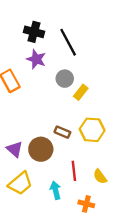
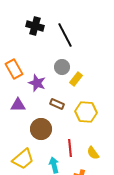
purple star: (36, 59) -> (37, 83), moved
brown rectangle: (62, 132) -> (57, 104), moved
purple triangle: (15, 149) -> (18, 105), moved, turned -42

